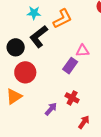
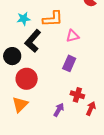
orange L-shape: (62, 19) -> (53, 19), turned 35
pink triangle: (83, 51) -> (73, 36), moved
red arrow: (84, 122) -> (91, 109), moved

